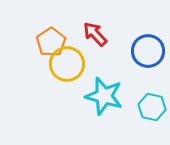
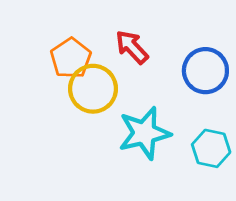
cyan star: (104, 96) -> (144, 133), turned -30

